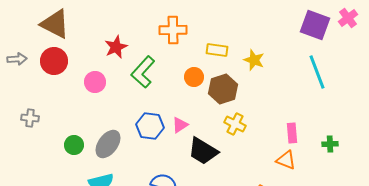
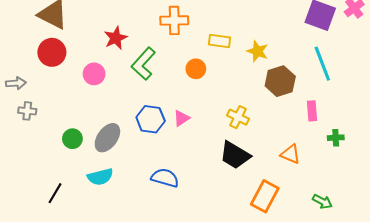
gray arrow: (17, 59) -> (16, 83), moved
brown hexagon: (223, 89) -> (280, 81), moved
pink rectangle: (292, 133) -> (312, 111), moved
black trapezoid: (203, 151) -> (235, 155), moved

